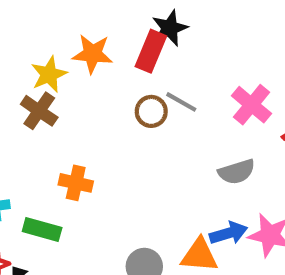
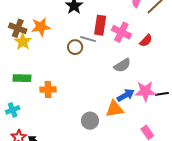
red rectangle: (151, 51) -> (100, 25), moved
brown cross: (39, 111) -> (18, 28), moved
green rectangle: (42, 229) -> (22, 78), moved

